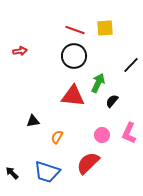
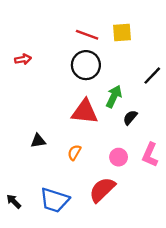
orange semicircle: (57, 137) -> (74, 152), moved

